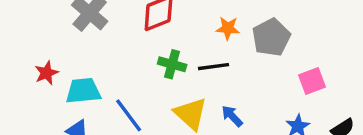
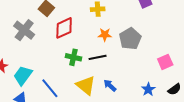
pink square: (312, 81) -> (165, 62), moved
cyan trapezoid: (83, 91) -> (23, 75), turned -45

